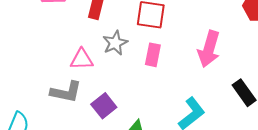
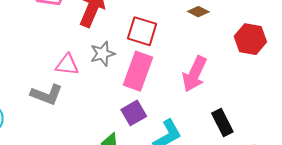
pink rectangle: (153, 55) -> (138, 71), size x1.6
purple square: (104, 106) -> (134, 113), moved

